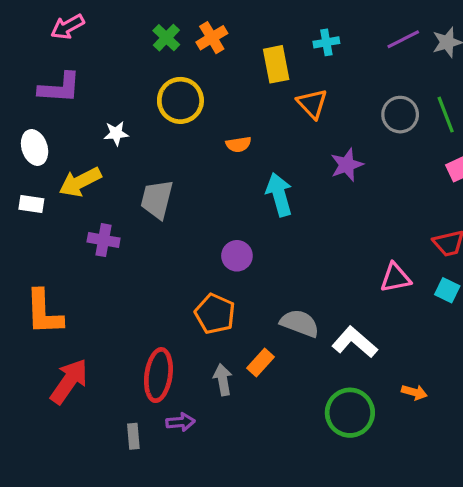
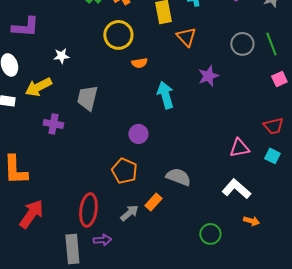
yellow circle: (180, 100) -> (118, 35), moved
white L-shape: (355, 342) -> (236, 189), moved
gray arrow: (223, 380) -> (129, 213), turned 60
green circle: (350, 413) -> (210, 234), size x0.7
gray rectangle: (133, 436) -> (72, 249), size x1.8

